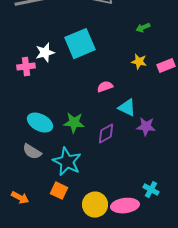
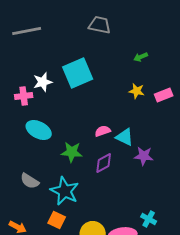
pink semicircle: (105, 87) -> (103, 131), moved
cyan ellipse: (40, 123) -> (39, 130), moved

